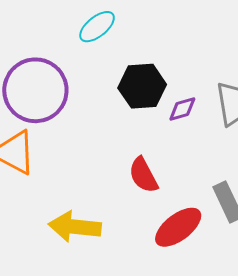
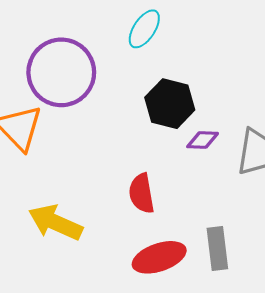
cyan ellipse: (97, 27) -> (144, 29), turned -36

